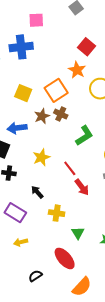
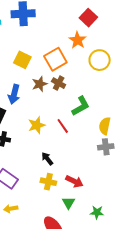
blue arrow: (17, 128) -> (14, 94), turned -72
red line: (70, 168) -> (63, 126), moved
red arrow: (82, 187) -> (74, 181), moved, turned -30
black arrow: (37, 192) -> (47, 159), moved

